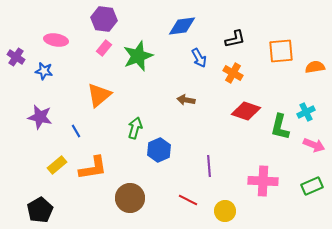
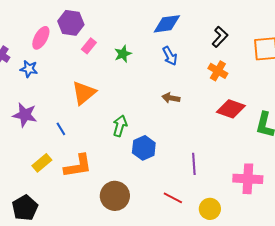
purple hexagon: (104, 19) -> (71, 23), moved
black L-shape: (235, 39) -> (220, 37), turned -35
pink ellipse: (56, 40) -> (41, 38), turned -70
green star: (138, 56) -> (123, 54), size x0.6
blue arrow: (199, 58) -> (170, 56), moved

